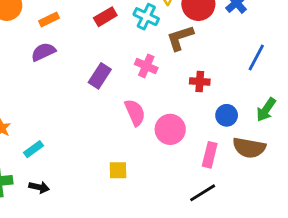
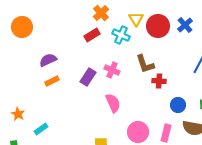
orange rectangle: (49, 19) -> (52, 81), moved
brown L-shape: (180, 38) -> (145, 64), moved, turned -90
pink cross: (146, 66) -> (112, 70), moved
pink circle: (170, 129) -> (138, 132), moved

